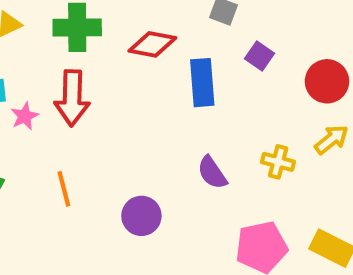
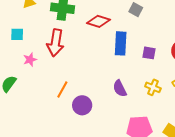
purple square: (260, 56) -> (149, 53), moved, turned -32
pink star: (25, 116) -> (30, 60), moved
orange line: (64, 189) -> (62, 90), moved, turned 36

